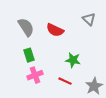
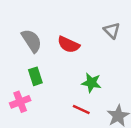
pink cross: (35, 75) -> (20, 102), moved

